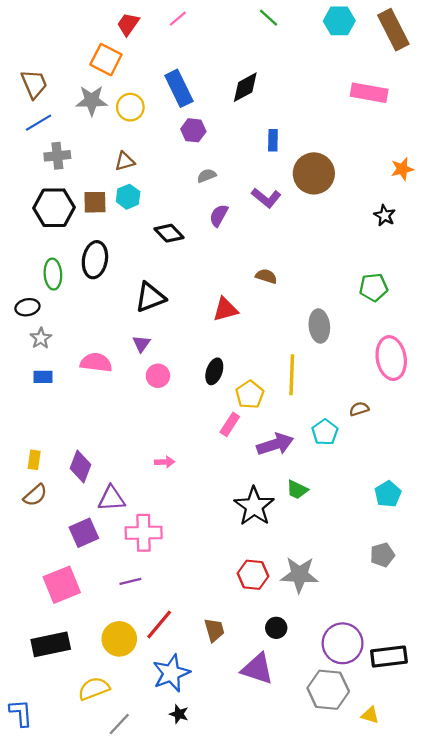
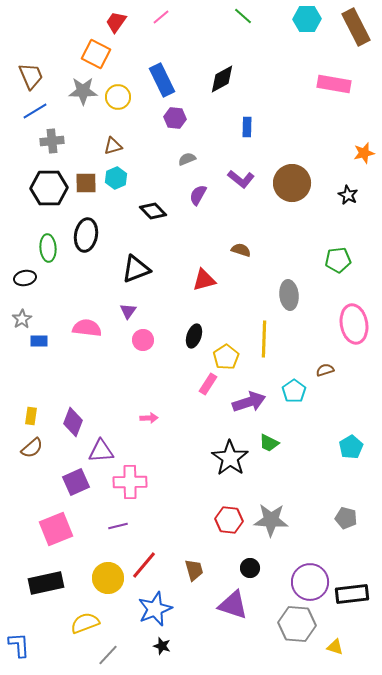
brown circle: (314, 173) -> (292, 183), moved
gray star: (41, 338) -> (22, 319), moved
gray pentagon: (382, 555) -> (346, 518), moved, turned 30

